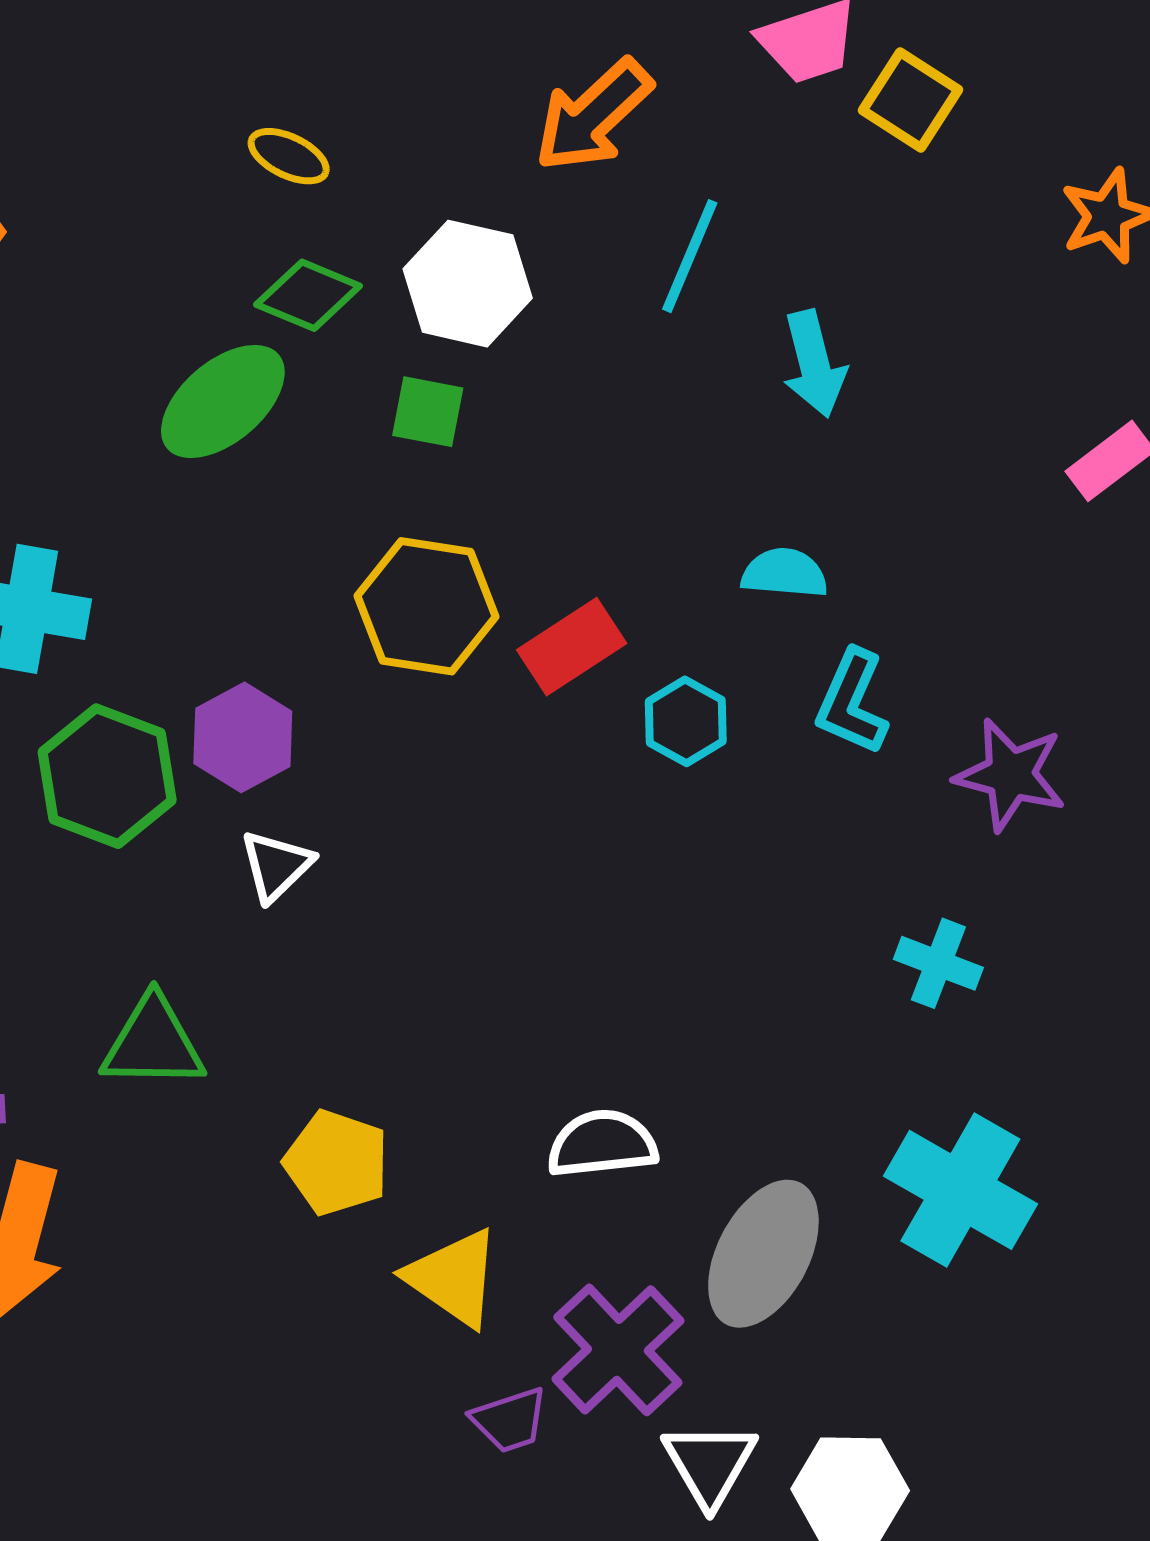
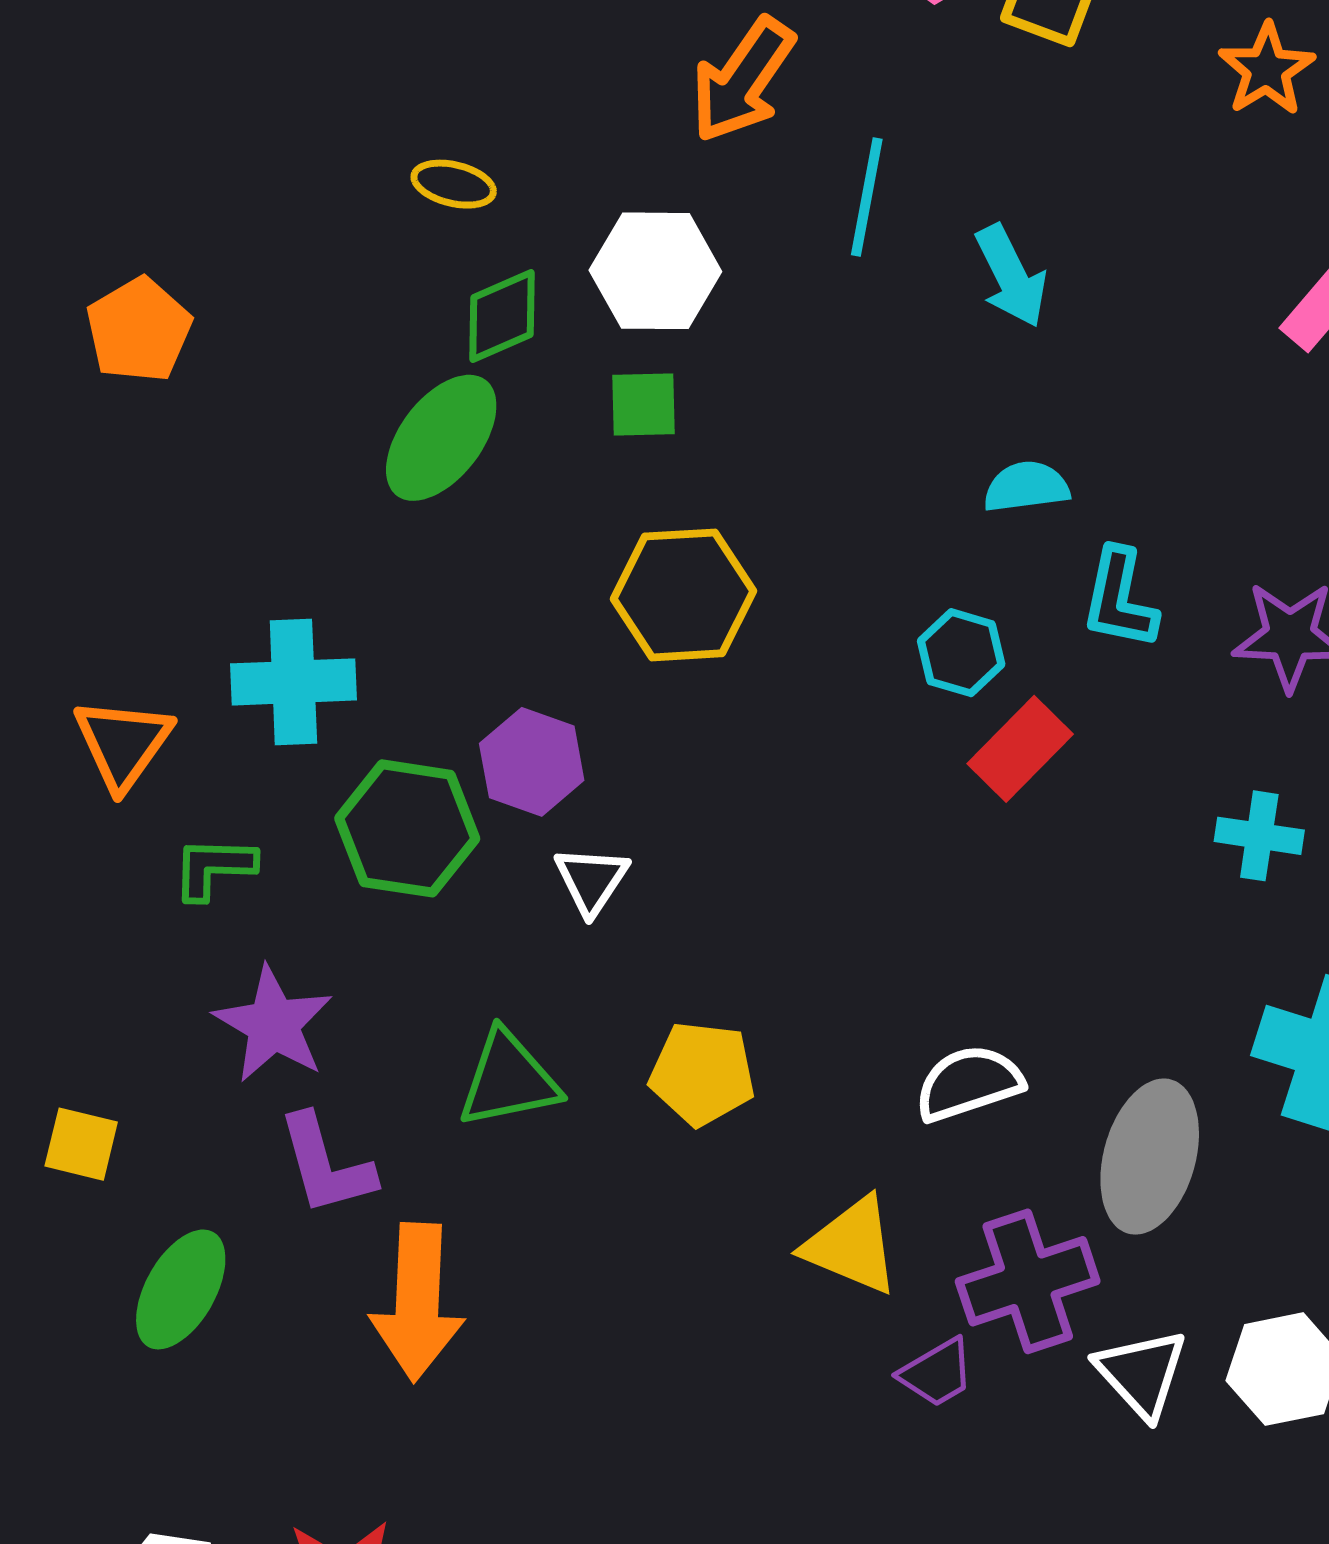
green diamond: (308, 295) -> (502, 316), turned -34
red rectangle: (572, 647) -> (1020, 749), moved
yellow pentagon: (337, 1163) -> (702, 1073), moved
purple cross: (618, 1350) -> (1028, 1281), turned 37

